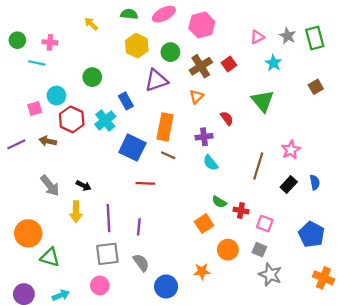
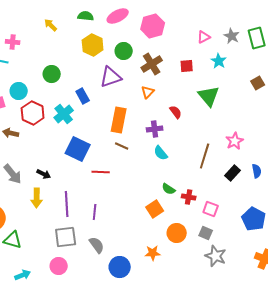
red square: (229, 64) -> (187, 66), moved, turned 32
blue square: (132, 148) -> (78, 149), moved

